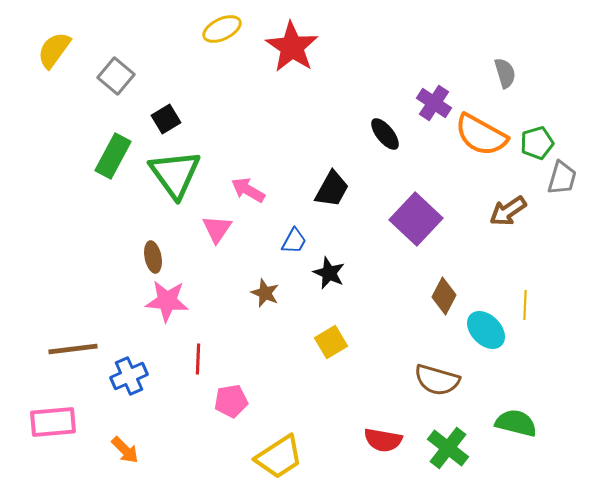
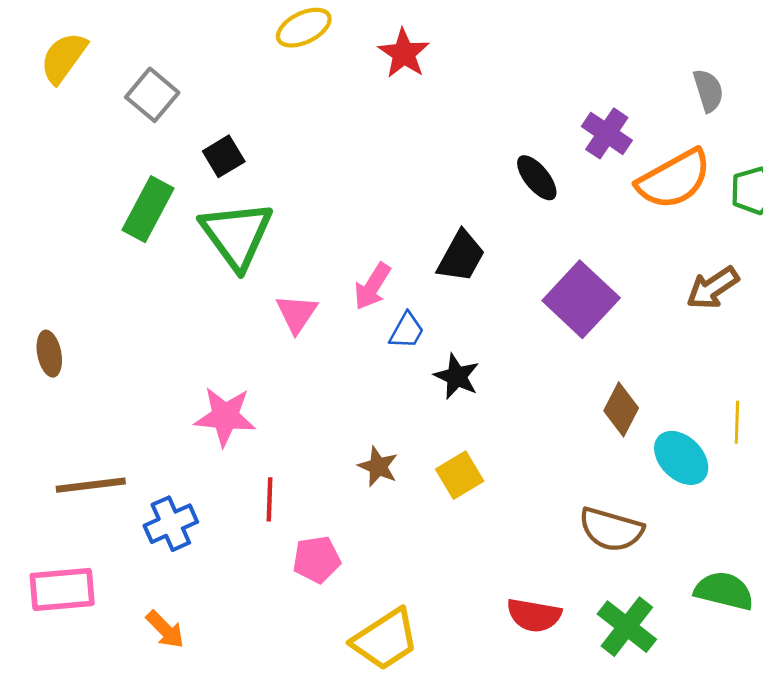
red star: (292, 47) -> (404, 53), size x0.7
orange semicircle: (481, 135) -> (674, 179), turned -58
pink arrow: (248, 190) -> (372, 286), moved, turned -88
brown ellipse: (153, 257) -> (49, 354), moved
brown star: (265, 293) -> (378, 467), moved

